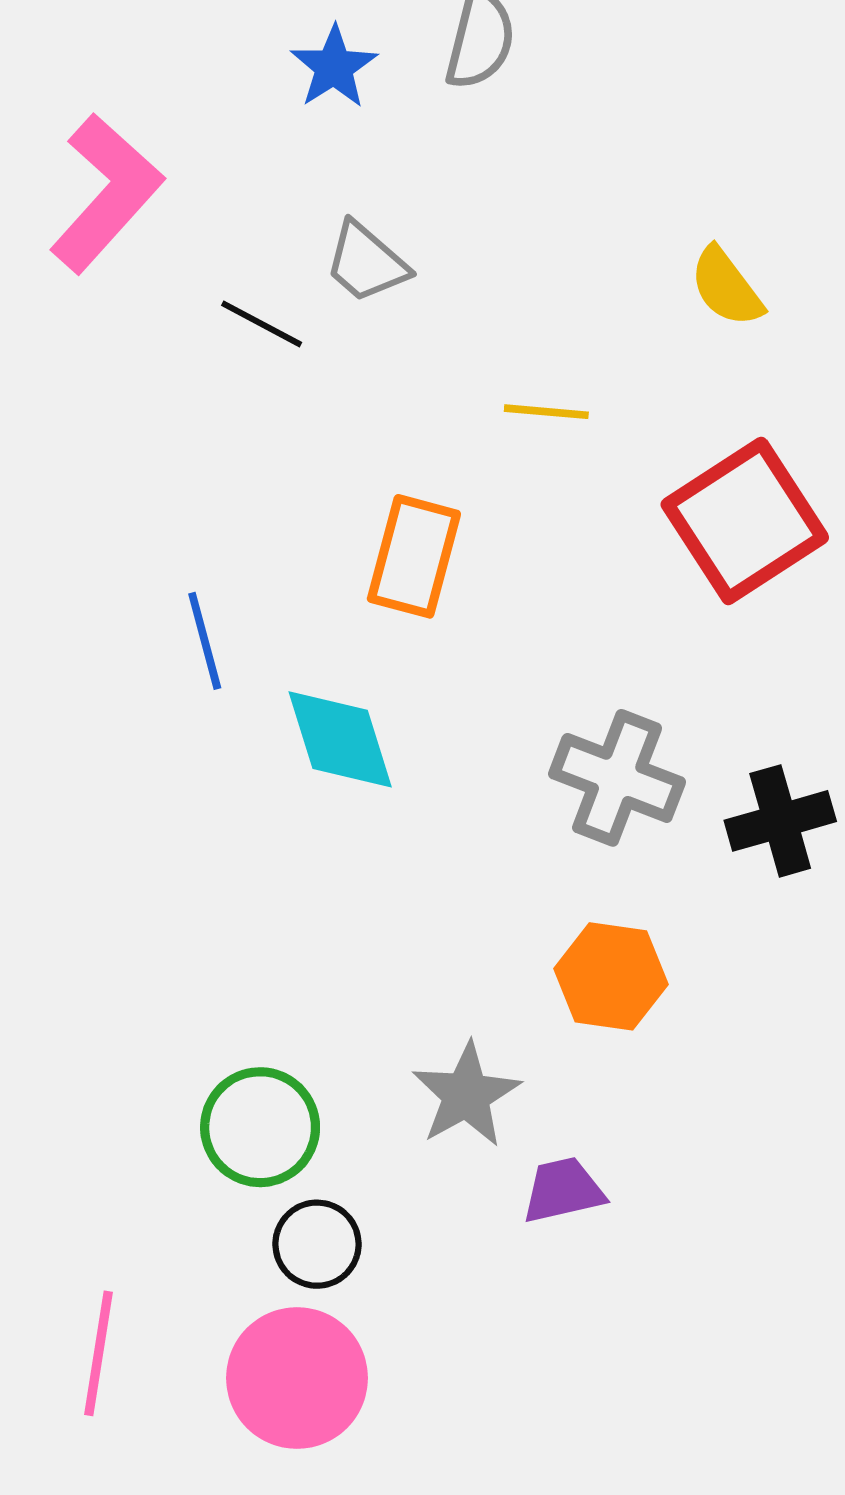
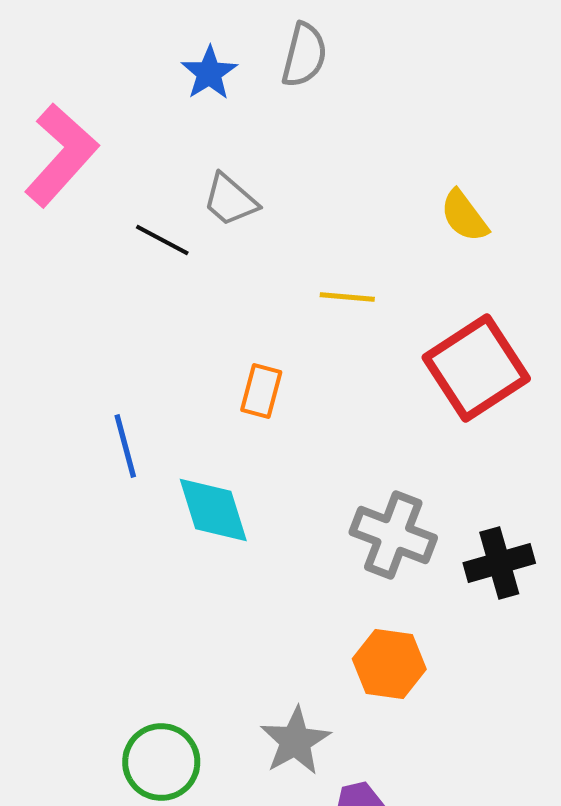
orange rectangle: (414, 556) -> (261, 391), size x0.7

